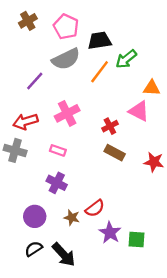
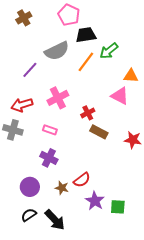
pink pentagon: (66, 27) -> (69, 15), moved
red cross: (110, 126) -> (88, 113), moved

